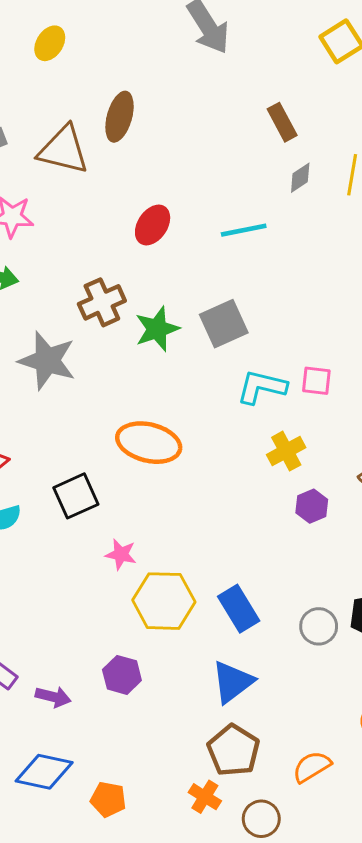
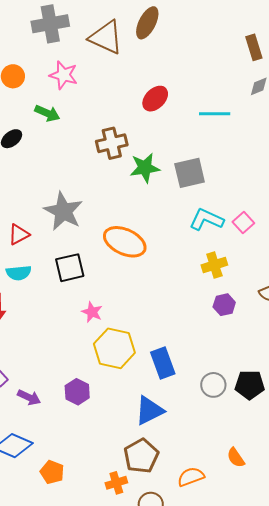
gray star: (47, 361) -> (63, 211), moved
pink square: (316, 381) -> (243, 222), turned 30
orange cross: (205, 797) -> (116, 483), turned 30

